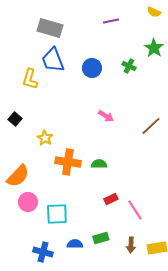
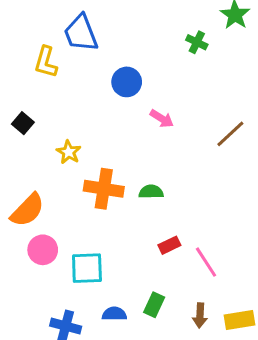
blue circle: (92, 68) -> (127, 82), moved
green rectangle: (101, 238) -> (154, 305), turned -49

